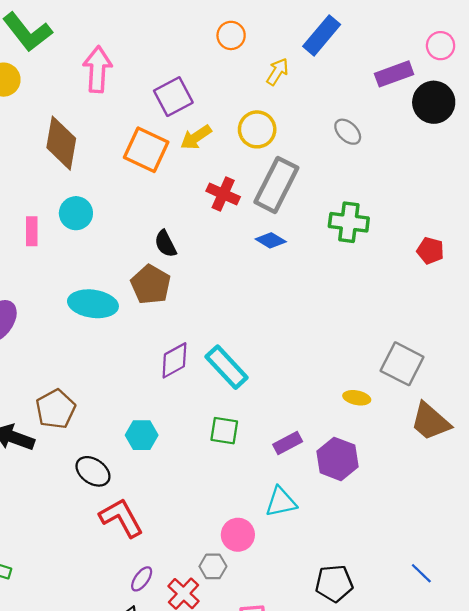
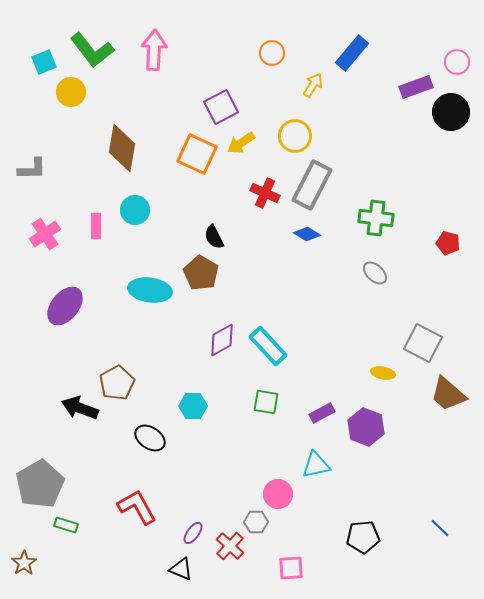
pink arrow: (97, 69) -> (154, 50), moved
gray ellipse: (348, 132) -> (375, 273), moved
red L-shape: (121, 518) -> (137, 507), moved

